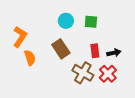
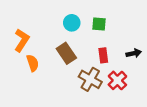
black arrow: (114, 53) -> (134, 53), moved

